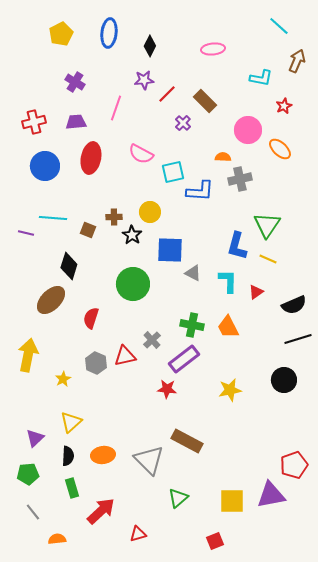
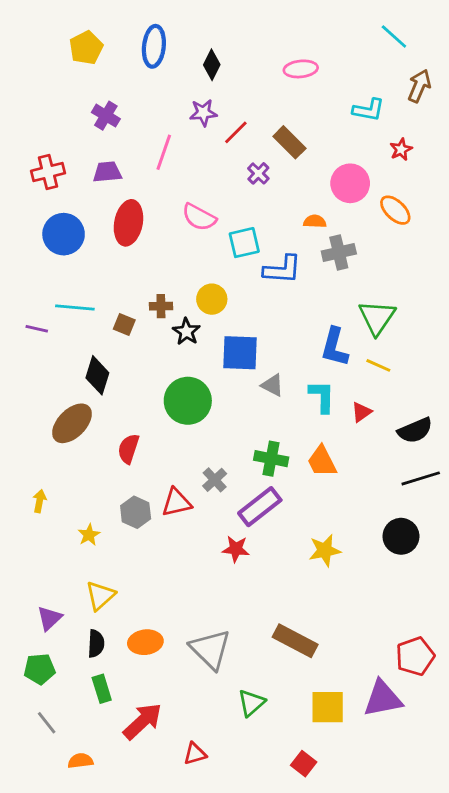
yellow arrow: (28, 355) -> (40, 501), size x0.5
brown rectangle: (187, 441) -> (295, 641), moved
red square: (215, 541) -> (304, 764), turned -30

